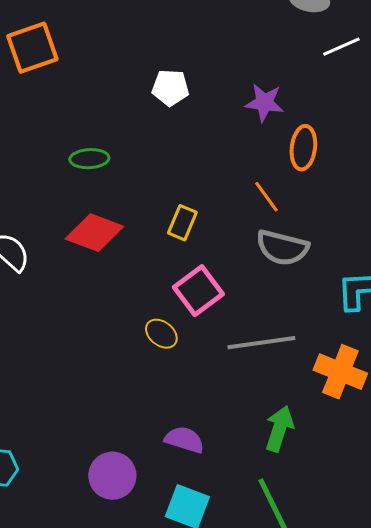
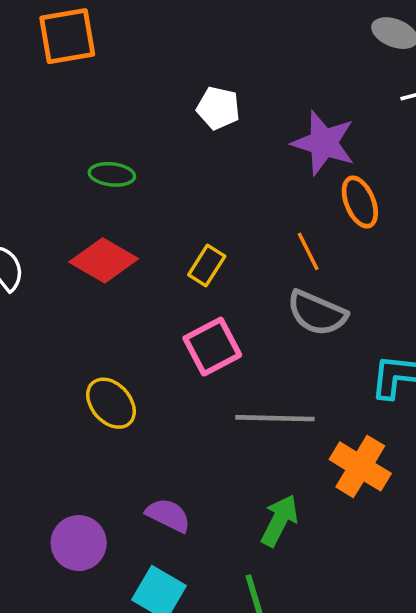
purple star: (264, 103) -> (324, 143), size x1.4
orange ellipse: (303, 148) -> (360, 202), turned -39
yellow ellipse: (161, 334) -> (111, 403), moved, size x1.4

